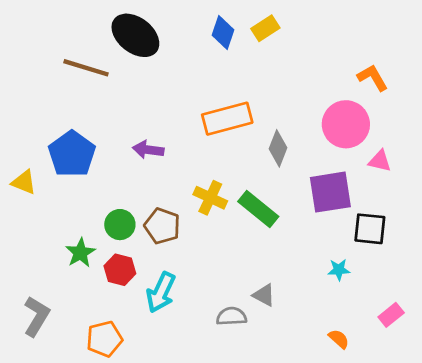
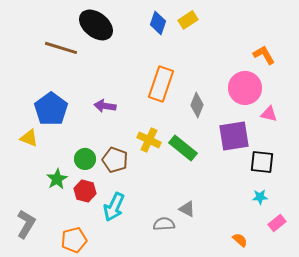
orange rectangle: (227, 119) -> (161, 84), turned -56
yellow triangle: (24, 182) -> (29, 138), moved
cyan star: (339, 270) -> (260, 197), moved

